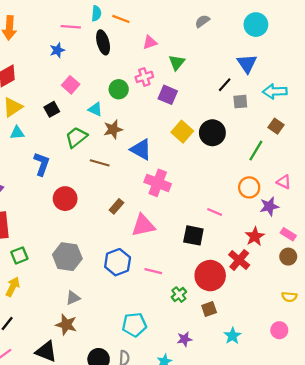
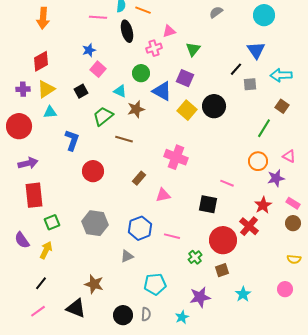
blue star: (57, 50) -> (89, 50), moved
pink cross: (144, 77) -> (154, 48), moved
yellow square: (182, 132) -> (187, 110), moved
black circle: (212, 133) -> (214, 106), moved
blue triangle: (141, 149) -> (162, 91), moved
pink triangle: (143, 225) -> (163, 195), size x0.7
gray triangle: (73, 298) -> (127, 256), moved
purple star: (184, 339) -> (200, 297), size x1.5

